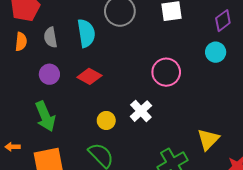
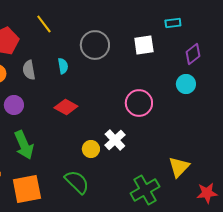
cyan semicircle: (86, 33) -> (63, 66), size x0.6
purple circle: (49, 74) -> (14, 105), moved
yellow circle: (106, 120) -> (91, 149), moved

